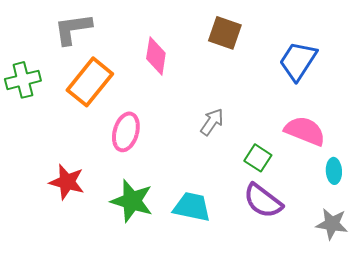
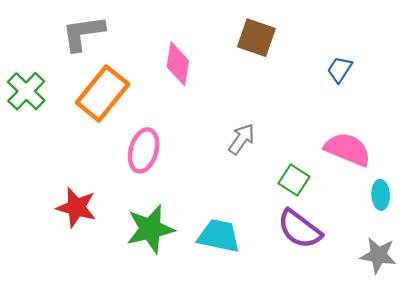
blue trapezoid: (298, 61) -> (340, 70), size x0.6
green cross: (23, 80) -> (26, 91), turned -32
green star: (132, 201) -> (150, 229), turned -30

